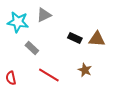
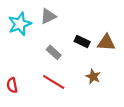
cyan star: (18, 22) -> (20, 24), turned -30
gray rectangle: (32, 48) -> (54, 52), moved

